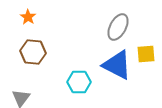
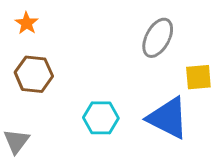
blue triangle: (117, 65) -> (168, 118), moved

